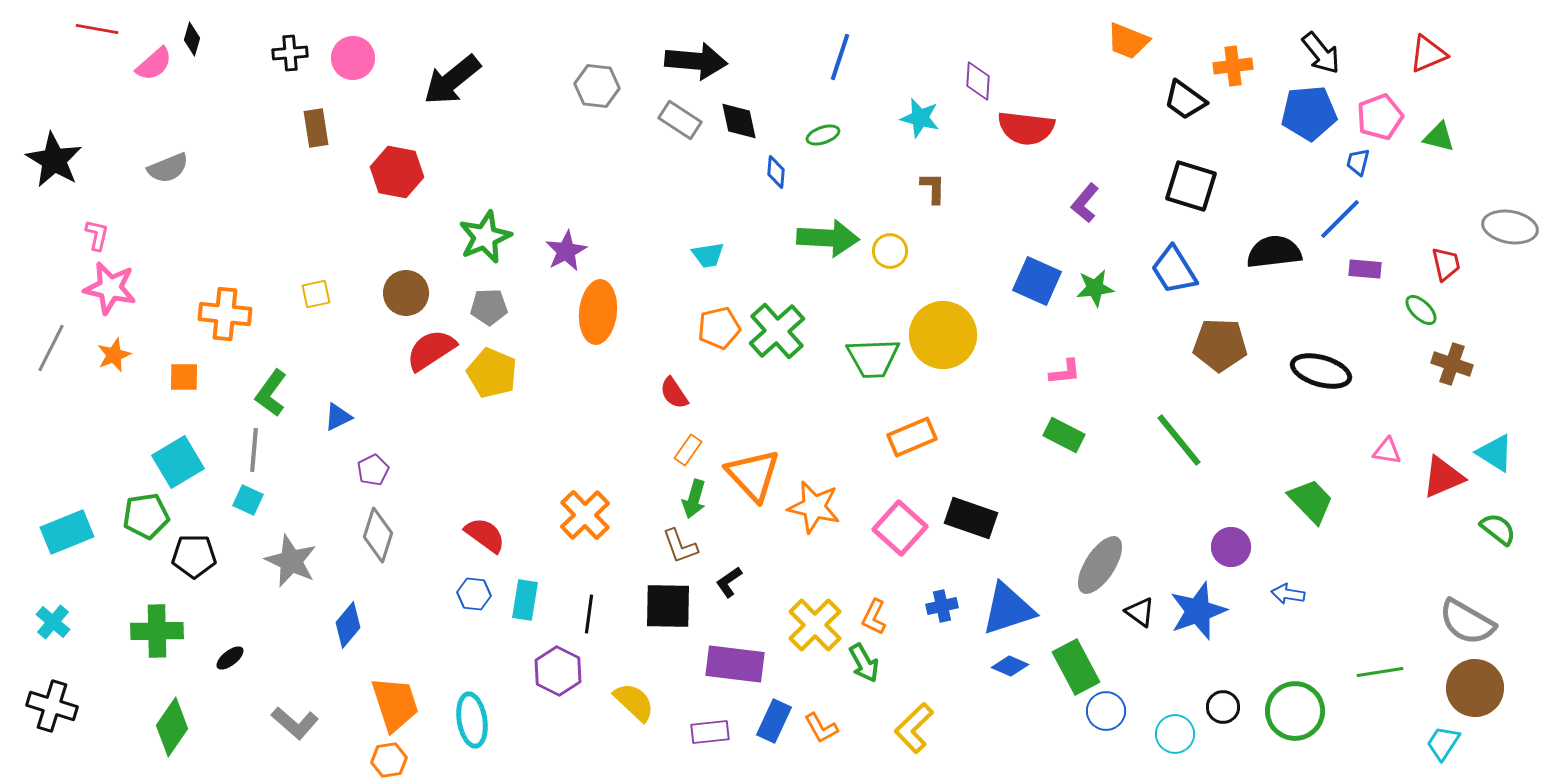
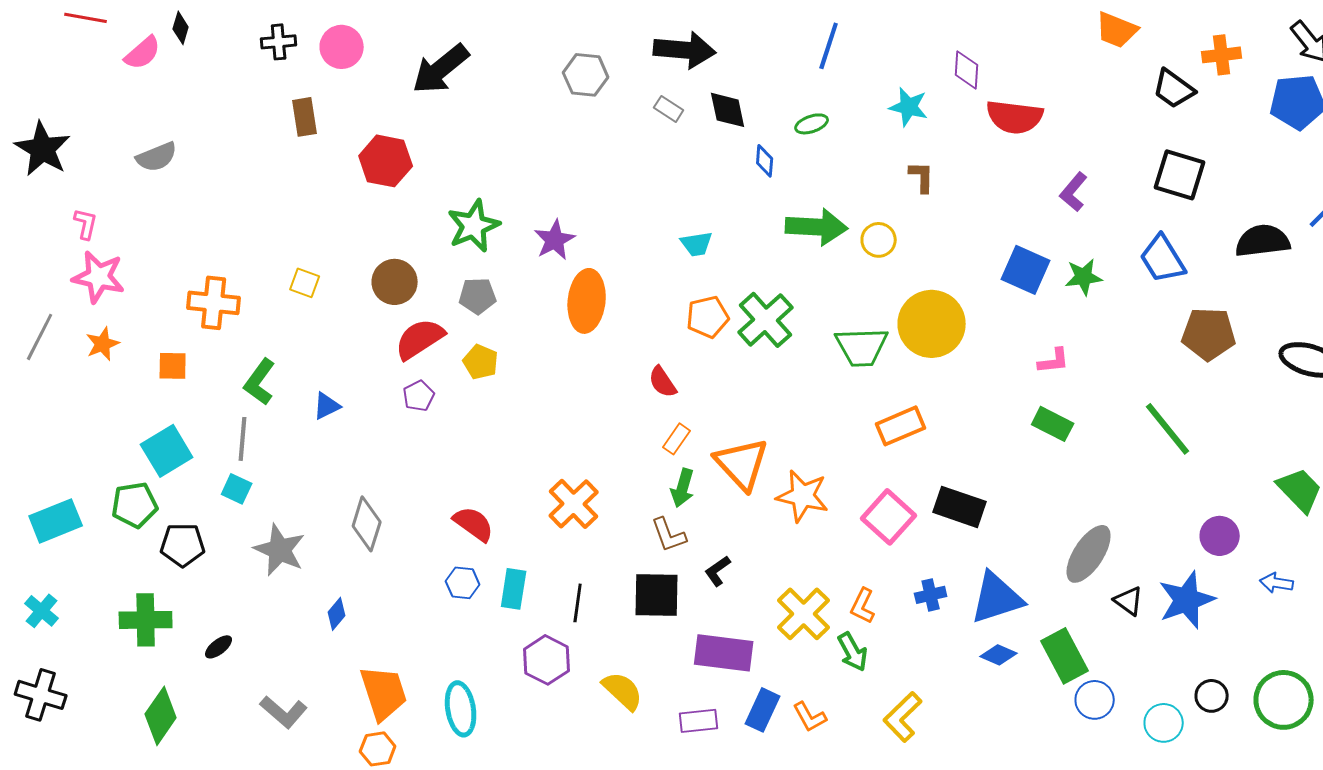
gray rectangle: (680, 120) -> (669, 109), size x0.7
yellow square: (316, 294) -> (305, 283), turned 32
yellow pentagon: (492, 373) -> (481, 362), size x0.7
purple pentagon: (373, 470) -> (419, 396), moved
blue diamond: (348, 625) -> (337, 614), size x0.7

